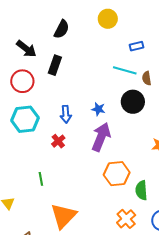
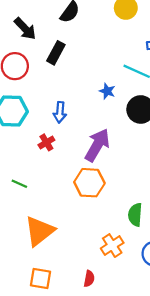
blue star: (98, 109) -> (107, 91), moved
orange hexagon: (117, 174) -> (89, 183), moved
green line: (41, 179) -> (19, 184), turned -64

